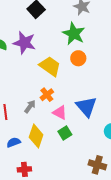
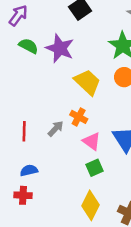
orange cross: (47, 95) -> (79, 117), turned -32
yellow diamond: (36, 136) -> (90, 205), moved
red cross: (24, 169) -> (23, 195), moved

